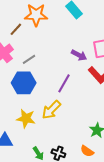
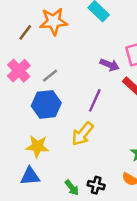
brown line: (16, 29) -> (25, 32), moved
yellow star: (26, 118) -> (37, 146), moved

